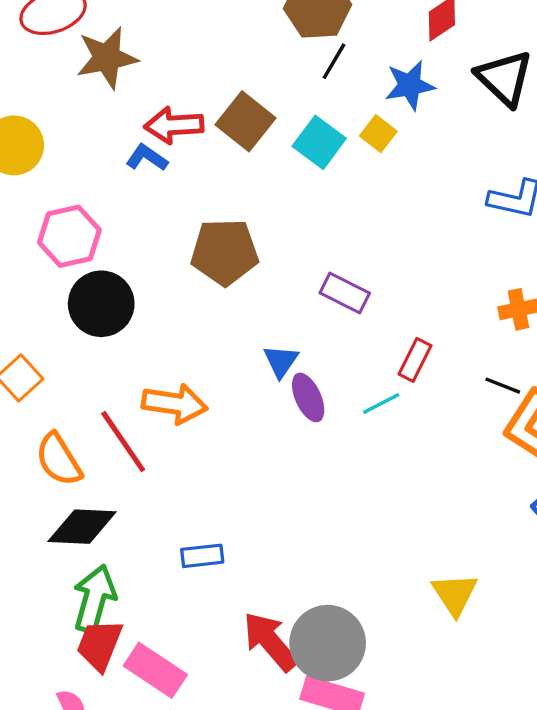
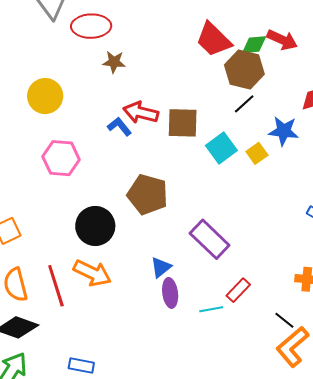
brown star: (107, 58) -> (114, 62), size x0.6
brown square: (246, 121) -> (183, 123), turned 36
purple rectangle: (345, 293) -> (210, 239), size x1.4
black circle: (101, 304) -> (95, 226), moved

